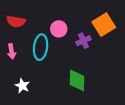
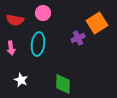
pink circle: (59, 29) -> (43, 13), moved
green diamond: (77, 80) -> (63, 84), moved

